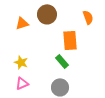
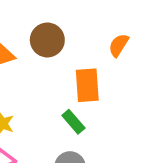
orange semicircle: (88, 17) -> (119, 45), turned -128

